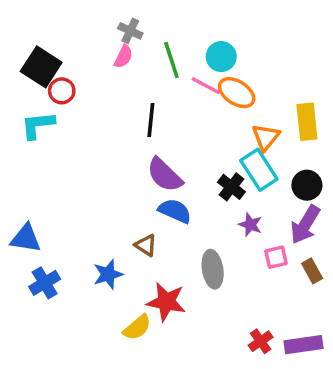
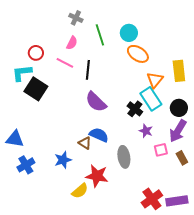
pink semicircle: (123, 57) -> (72, 43), moved
black square: (41, 67) -> (36, 89), moved
pink line: (206, 86) -> (65, 63), moved
blue semicircle: (175, 211) -> (99, 135), moved
red cross: (261, 341) -> (152, 199), size x1.5

